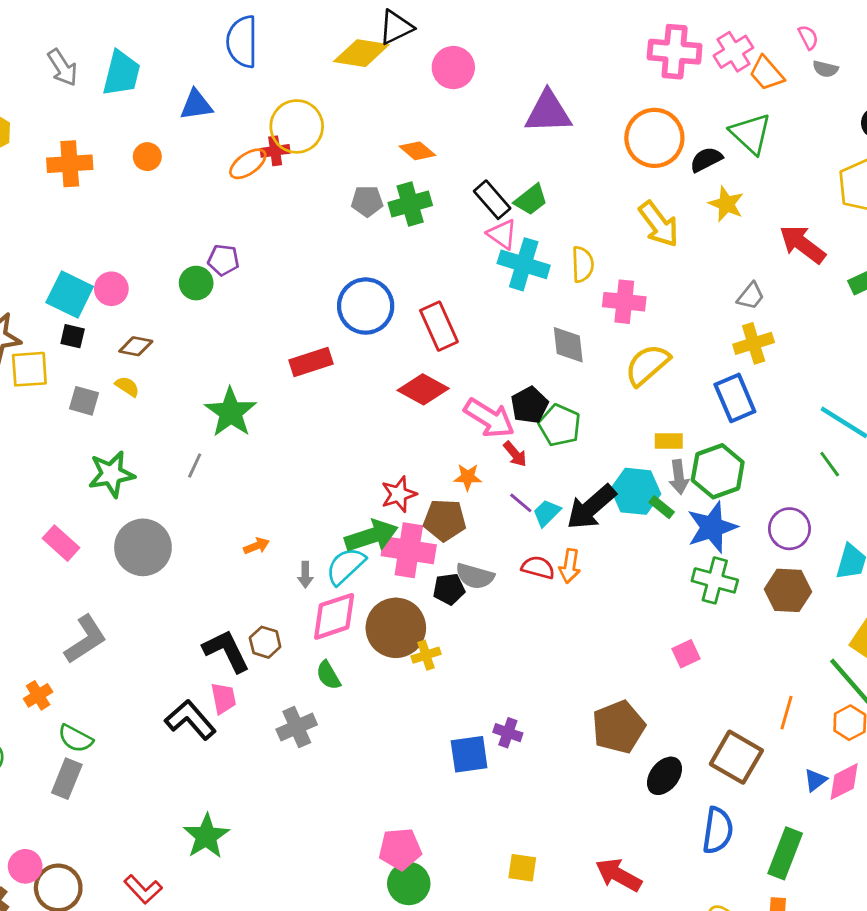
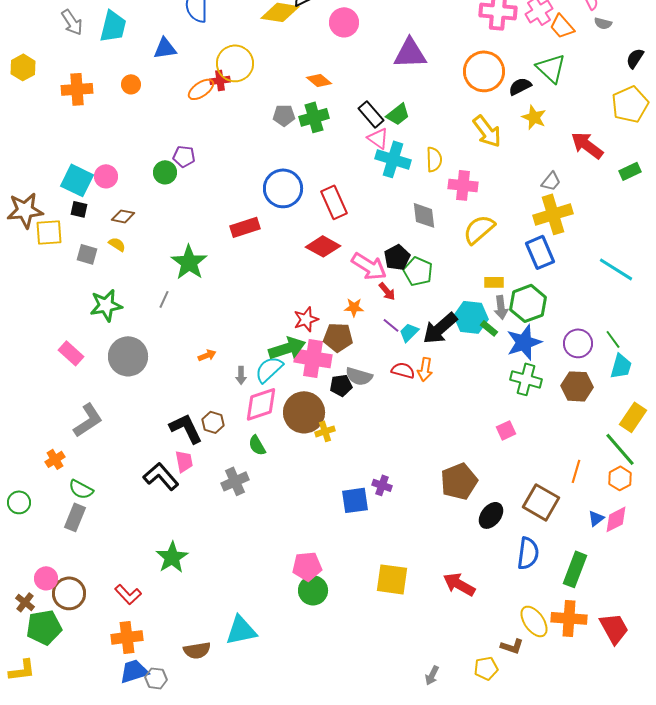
yellow cross: (754, 343) -> (553, 214), size x1.4
green line: (830, 464) -> (613, 339), moved
yellow square: (522, 868) -> (392, 579), size x1.6

